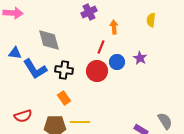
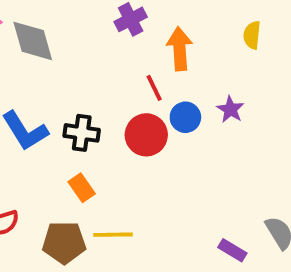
orange arrow: (114, 27) -> (180, 49), size x1.5
gray diamond: (49, 40) -> (33, 41), moved
red line: (101, 47) -> (154, 88), turned -48

